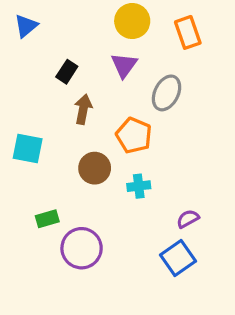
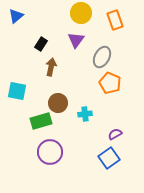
orange pentagon: (134, 135) -> (110, 83), moved
green rectangle: (47, 219) -> (41, 121), moved, size x1.5

